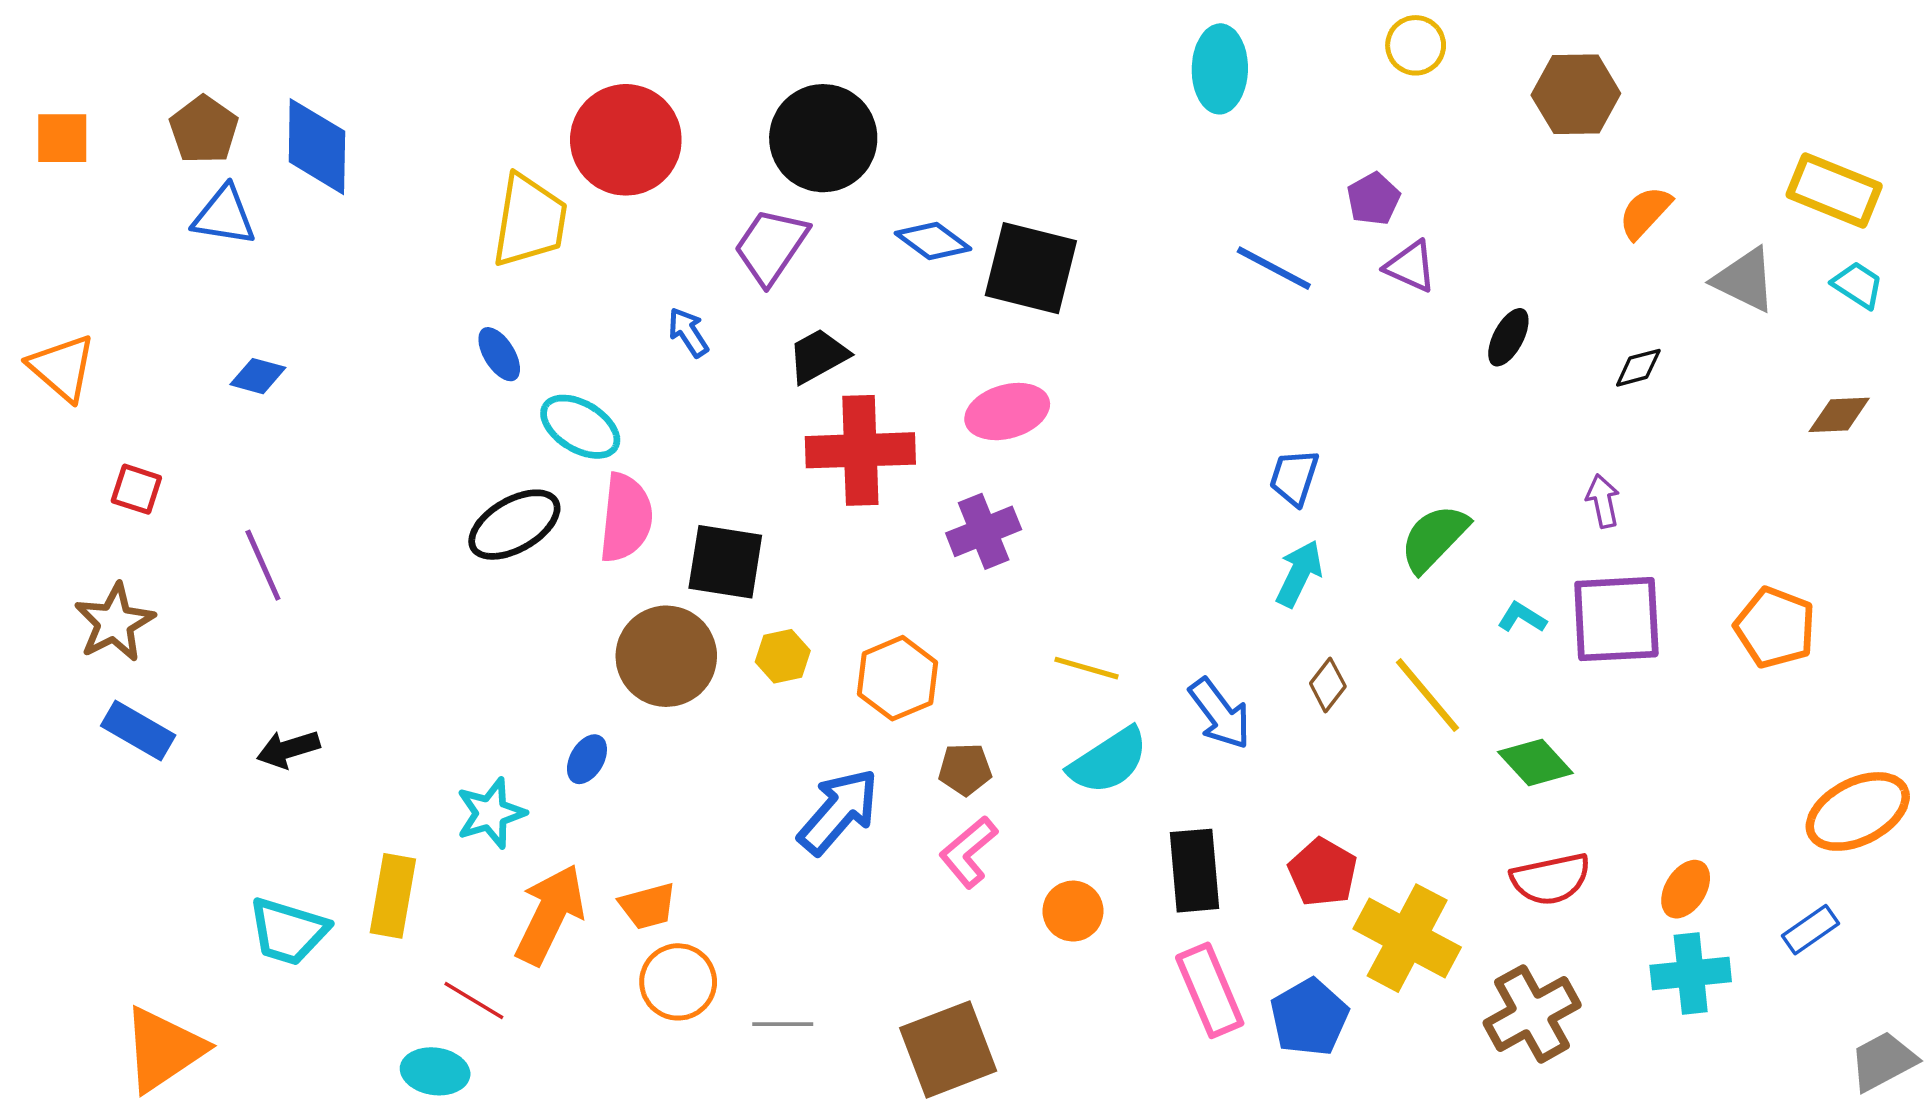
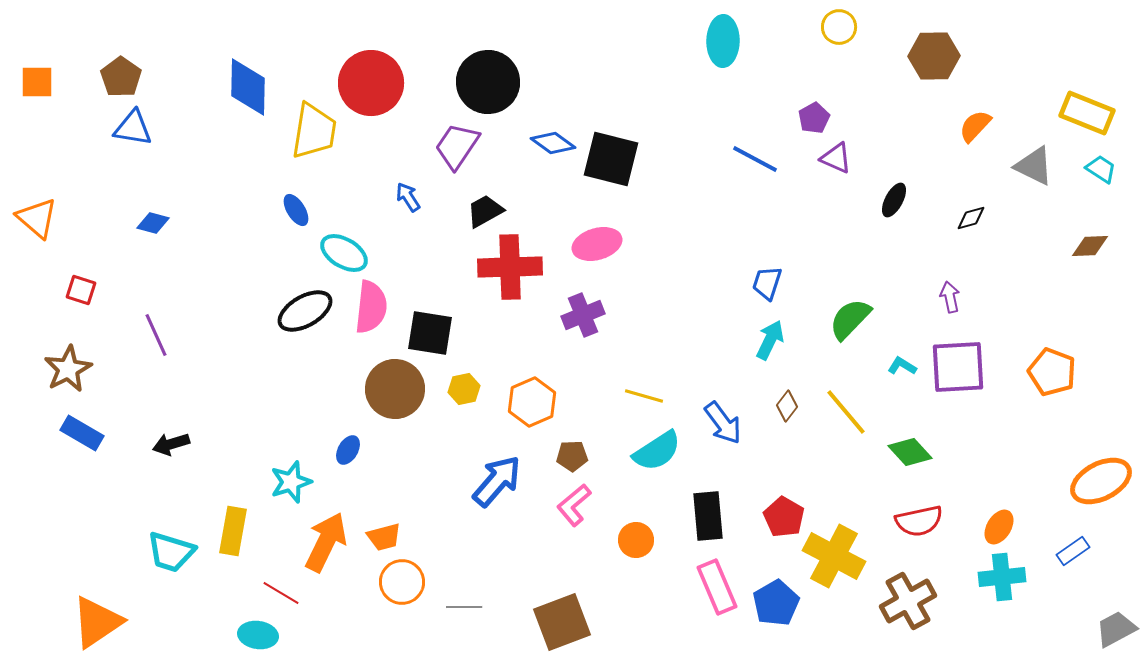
blue diamond: (317, 147) -> (248, 87), moved

